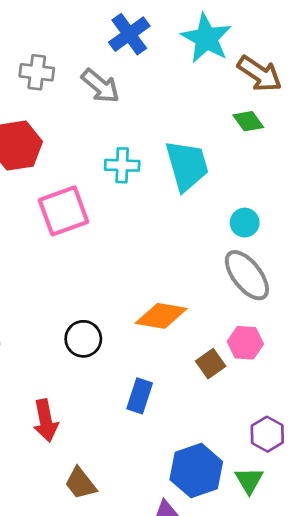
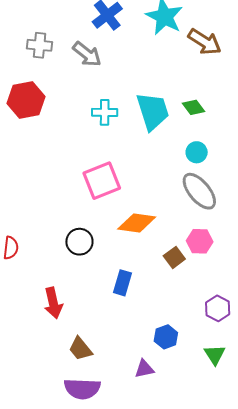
green diamond: (248, 121) -> (194, 107), moved
pink square: (63, 211) -> (102, 181), moved
blue hexagon: (196, 471) -> (166, 337), size x0.6
green triangle: (249, 480) -> (215, 355), moved

